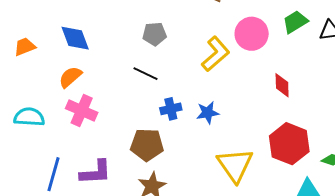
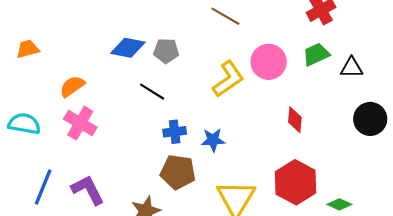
blue diamond: (75, 38) -> (128, 48), moved, turned -64
brown pentagon: (147, 145) -> (178, 172), moved
purple L-shape: (96, 172) -> (88, 190), turned -120

